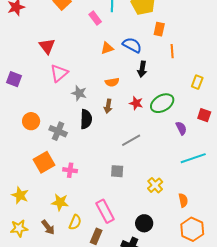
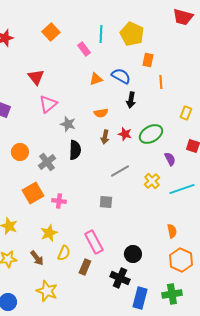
brown arrow: (108, 106) -> (105, 137), moved
gray cross: (58, 131) -> (47, 162), turned 30
yellow cross: (155, 185) -> (152, 181), moved
yellow star: (60, 202) -> (49, 233), turned -30

